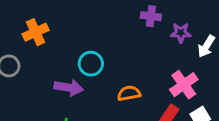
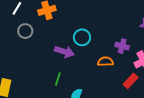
purple cross: (151, 16) -> (122, 46), moved

